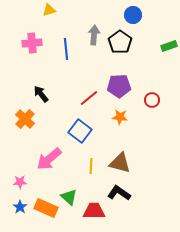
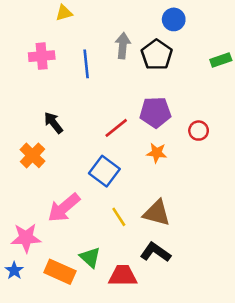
yellow line: (91, 166) -> (119, 217), turned -35
pink star: (20, 182) -> (26, 238), size x1.6
blue star: (20, 207) -> (14, 270), moved

